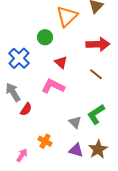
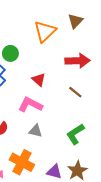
green circle: (45, 37) -> (10, 53), moved
gray triangle: (75, 122) -> (36, 131), moved, turned -32
orange cross: (45, 141) -> (22, 162), size x1.6

